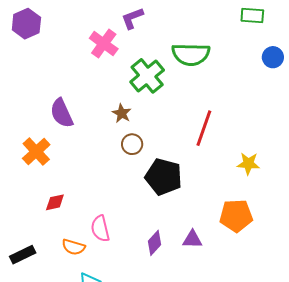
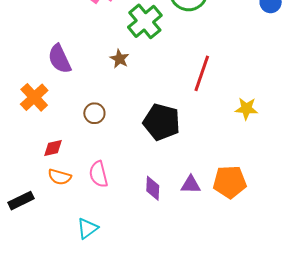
brown circle: (132, 144) -> (94, 113), moved
orange pentagon: (236, 216) -> (230, 182), moved
purple diamond: (154, 243) -> (153, 188), turned -40
orange semicircle: (74, 247) -> (60, 177), moved

